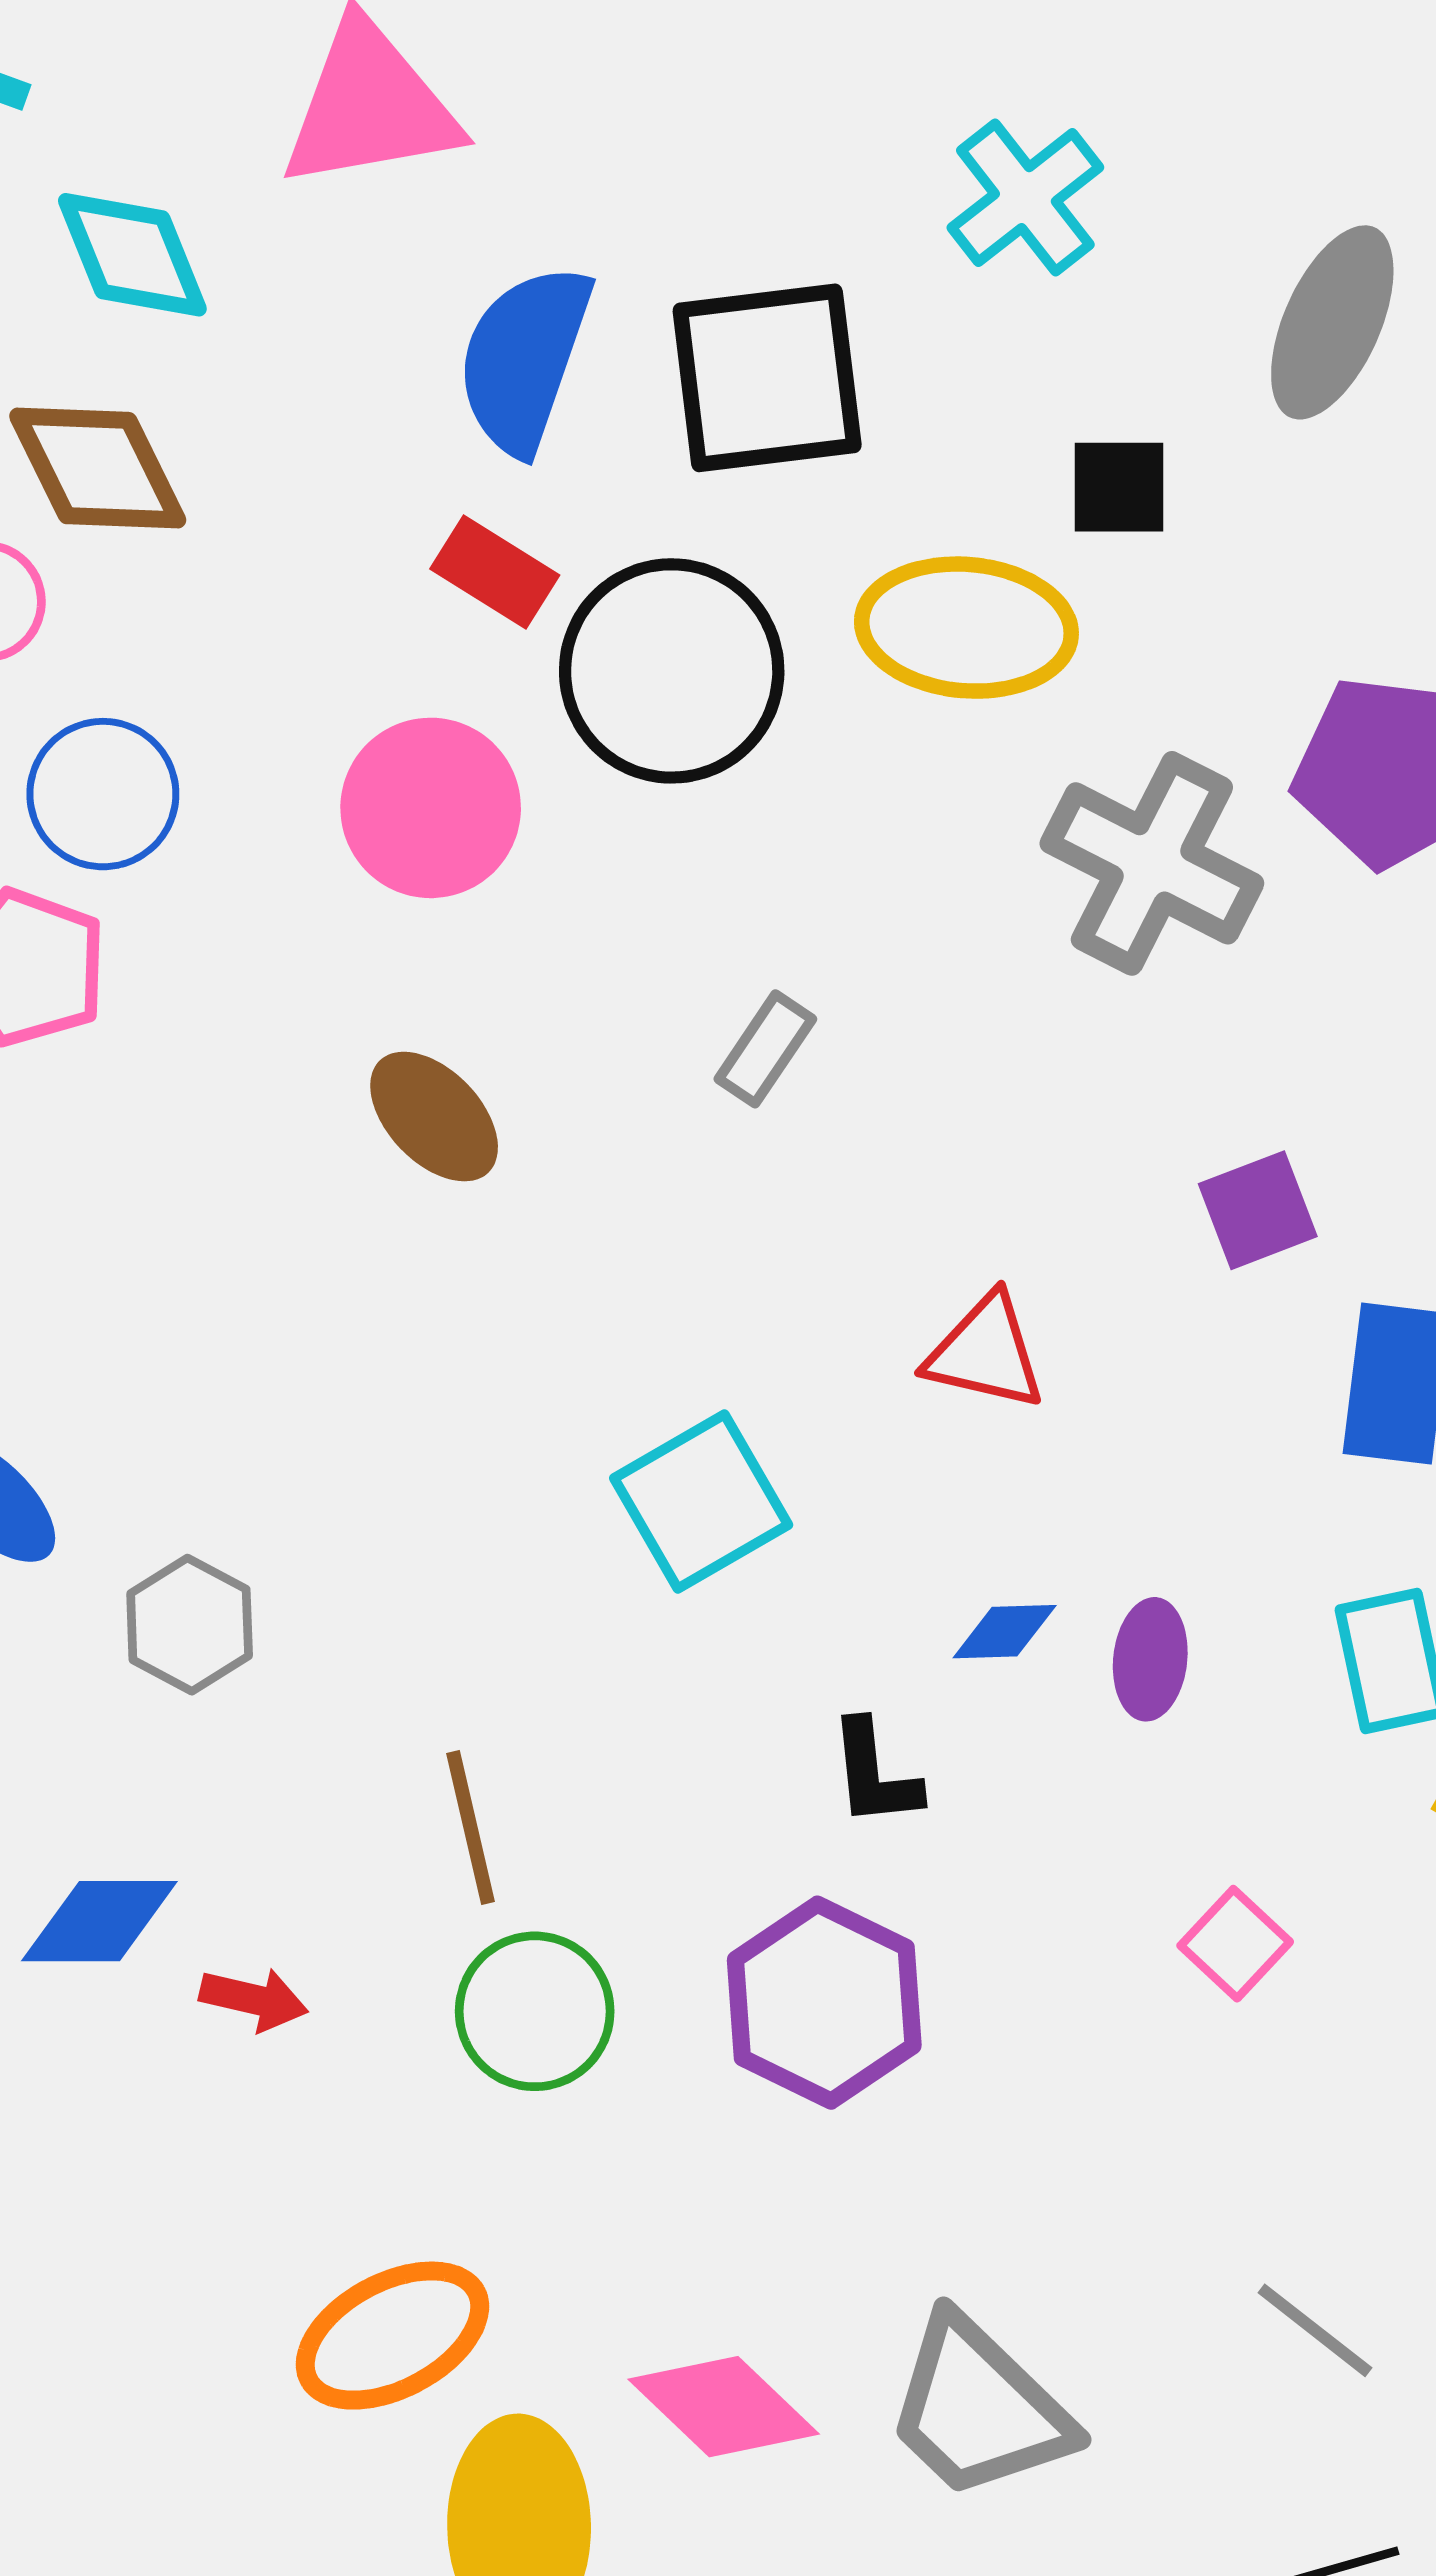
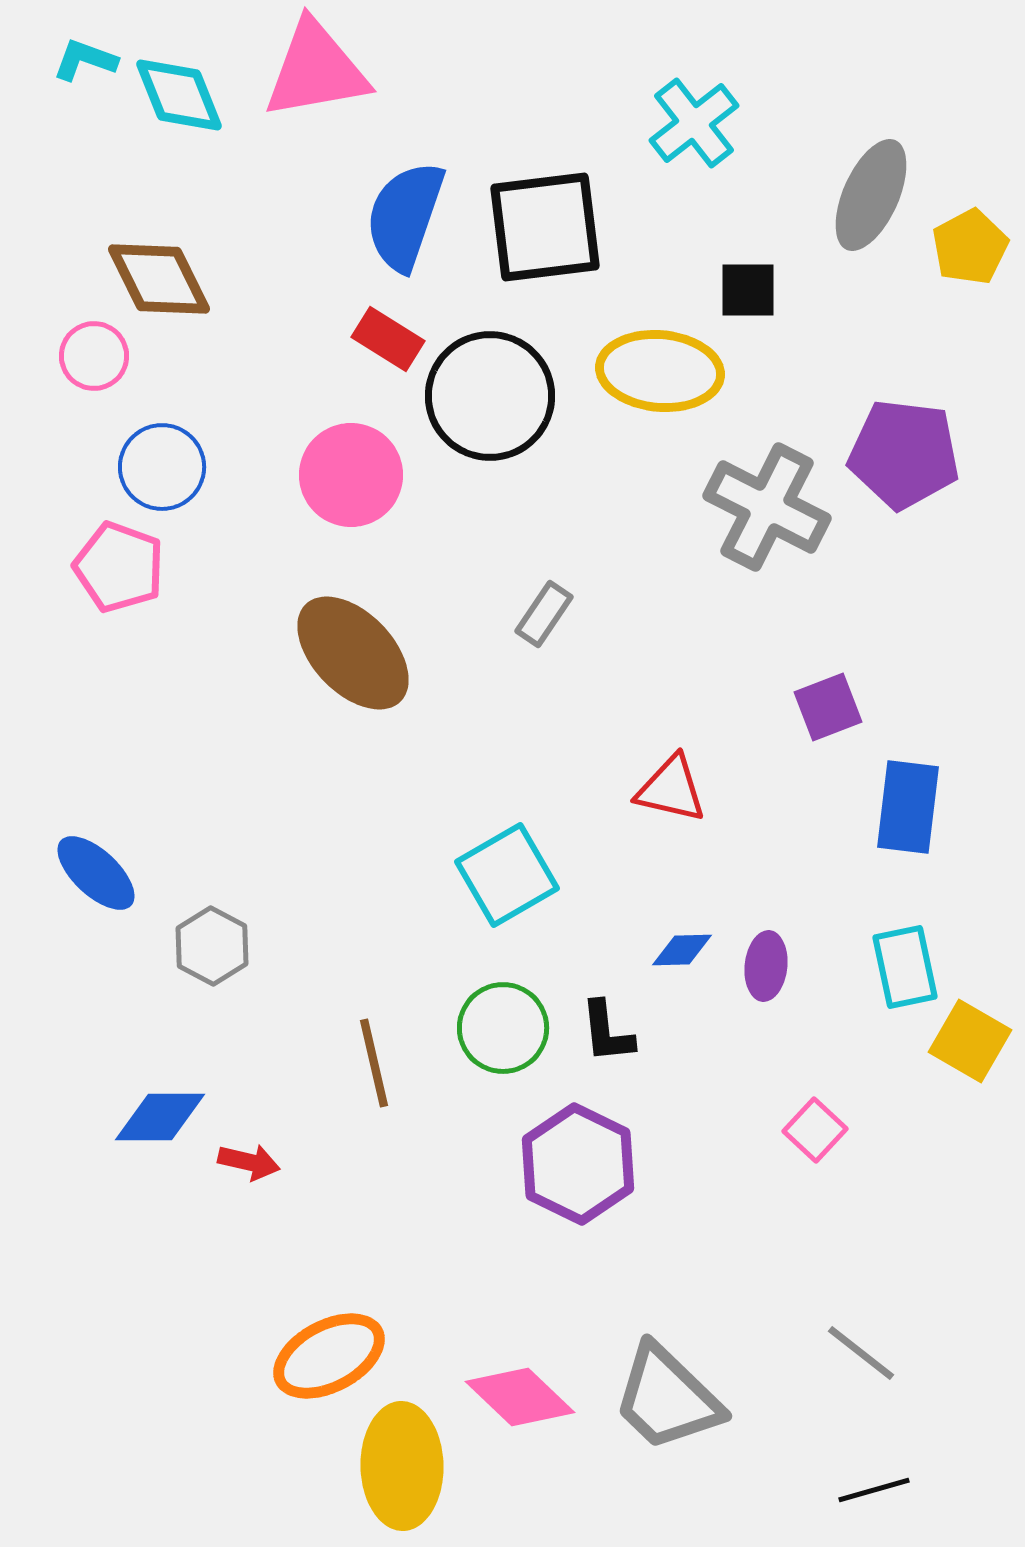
cyan diamond: (132, 255) -> (179, 95), moved
brown ellipse: (434, 1117) -> (353, 653), size x1.5
green circle: (535, 2011) -> (503, 1028), moved

